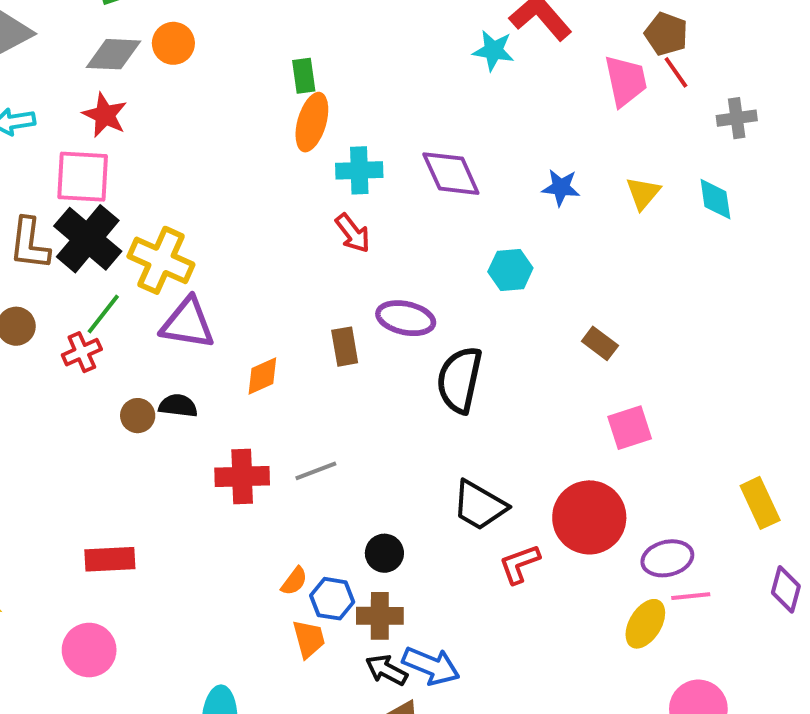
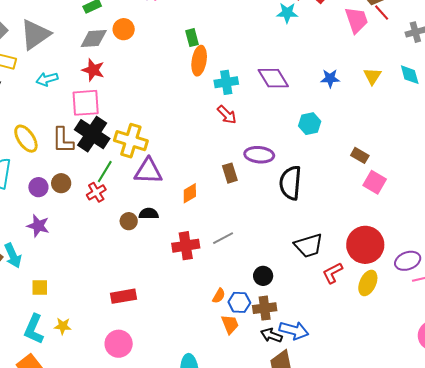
pink square: (630, 428) -> (375, 182), moved, turned -35
black trapezoid: (479, 505) -> (309, 246), turned -40
yellow ellipse: (645, 624) -> (368, 283), moved

